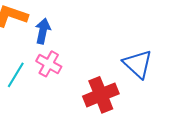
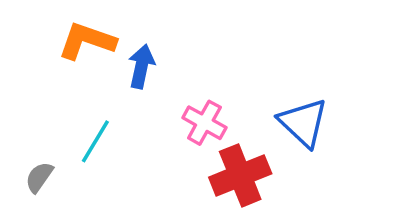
pink cross: (49, 64) -> (204, 123), moved

